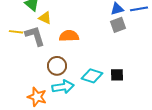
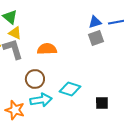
yellow triangle: (45, 18) -> (15, 33), moved
black square: (117, 75) -> (102, 103), moved

